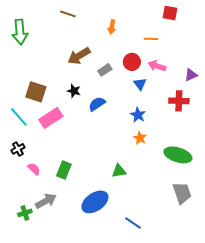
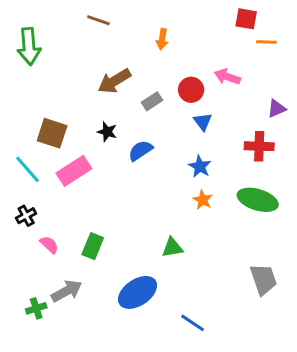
orange line: (151, 39) -> (266, 42), moved
pink arrow: (157, 66) -> (227, 77), moved
green ellipse: (178, 155) -> (258, 200), moved

